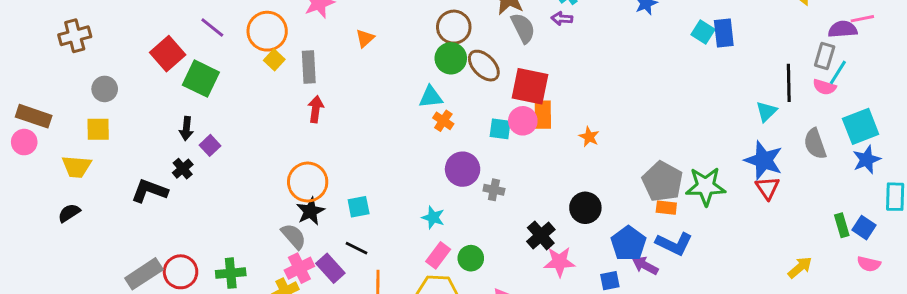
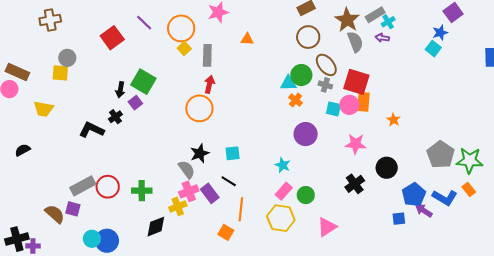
cyan square: (703, 32) -> (433, 49), moved
orange triangle: (365, 38) -> (247, 39), turned 40
green circle: (451, 58) -> (301, 75), moved
green square: (201, 79) -> (143, 82), moved
yellow square: (98, 129) -> (60, 73), moved
orange circle: (308, 182) -> (199, 108), moved
gray cross: (494, 190) -> (325, 85), moved
orange rectangle: (666, 208) -> (469, 189), moved, turned 40
black semicircle: (69, 213) -> (23, 150), moved
pink star: (559, 262) -> (356, 144), moved

